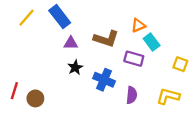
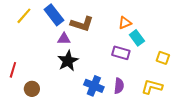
brown L-shape: (106, 39) -> (82, 24), moved
black star: (75, 67) -> (68, 61), size x1.5
blue cross: (104, 80) -> (94, 86), moved
red line: (14, 91) -> (13, 70), moved

